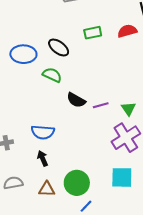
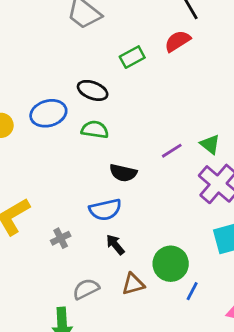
black semicircle: (76, 100) -> (123, 173), moved

